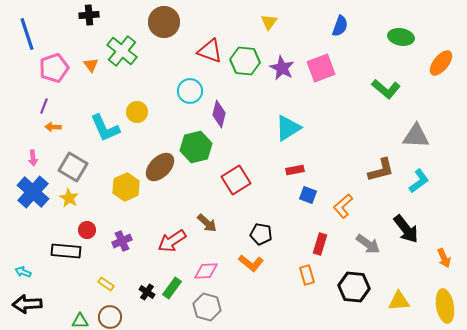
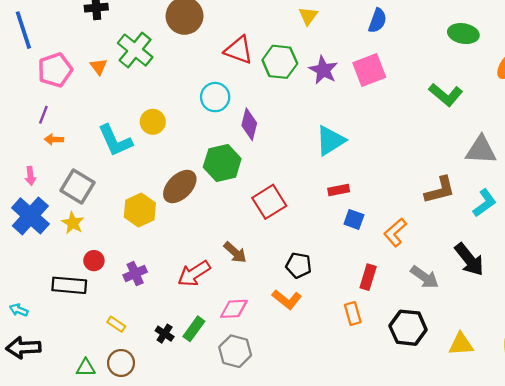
blue semicircle: (340, 26) -> (377, 21), moved

